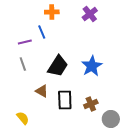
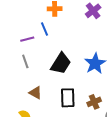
brown triangle: (42, 91) -> (35, 93), moved

